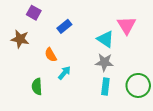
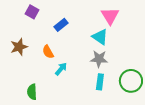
pink triangle: (127, 25) -> (110, 16), moved
brown star: (20, 39) -> (19, 47), moved, turned -30
green semicircle: (37, 87) -> (32, 92), moved

